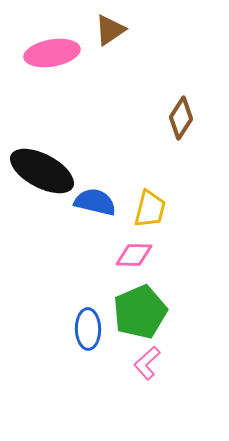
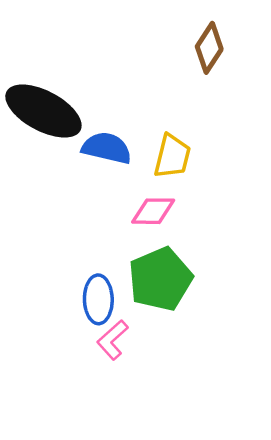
pink L-shape: (147, 363) -> (113, 340), moved

